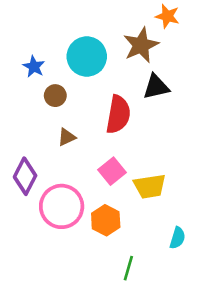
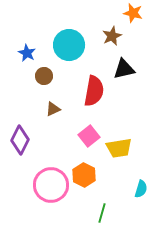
brown star: (141, 45) -> (112, 36), size x0.7
pink circle: (62, 206) -> (51, 185), moved

